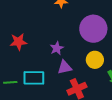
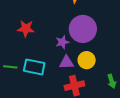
purple circle: (93, 29) -> (83, 29), moved
yellow circle: (95, 60) -> (87, 60), moved

